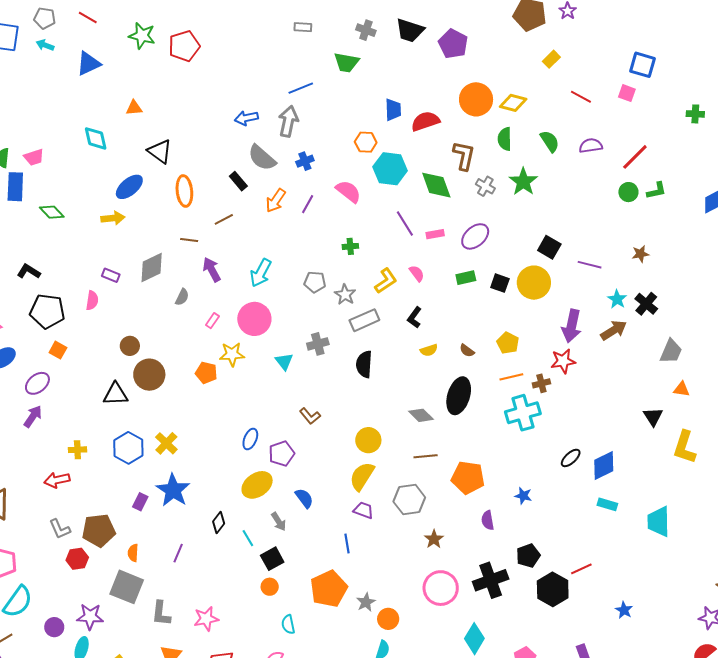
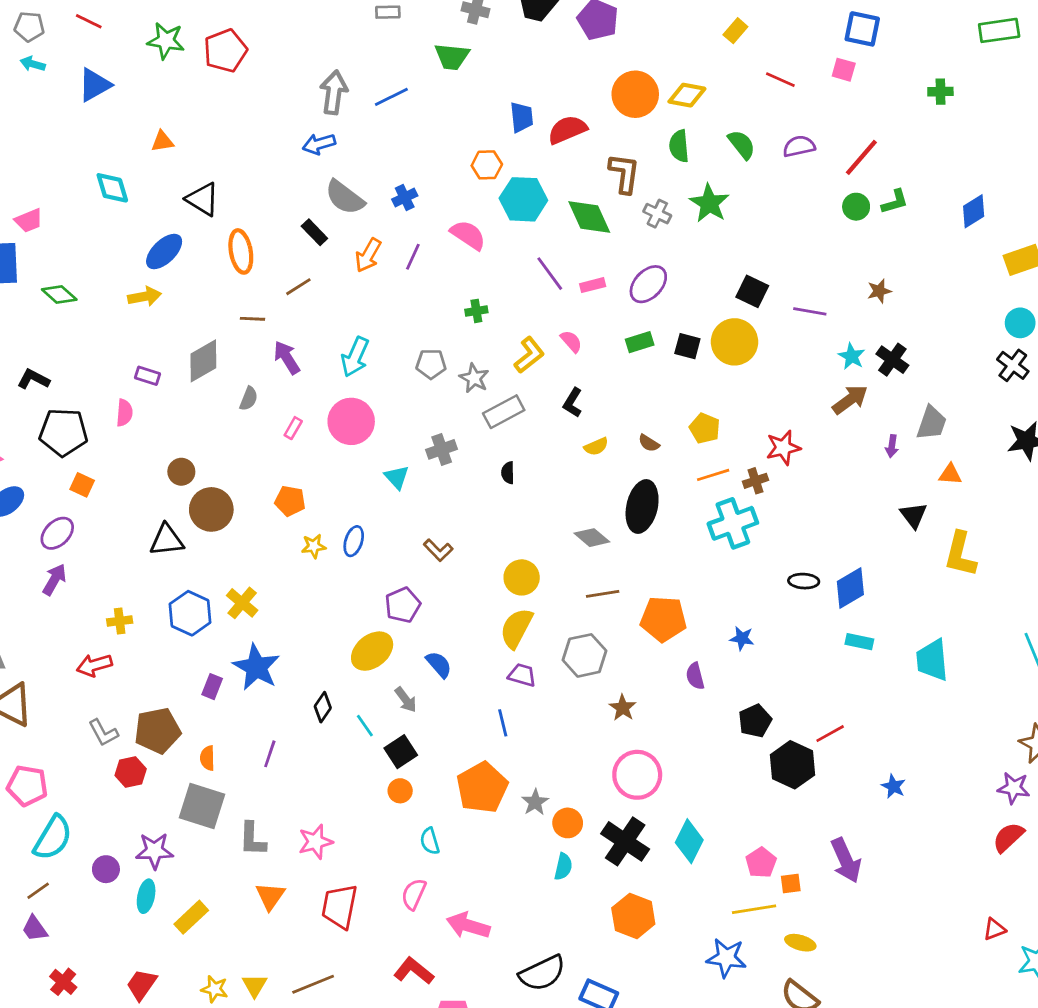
gray arrow: (288, 121) -> (334, 92), moved
purple arrow: (572, 326) -> (892, 446), moved, size x0.5
yellow star: (232, 354) -> (314, 546), moved, size x0.7
black semicircle: (364, 364) -> (508, 473), size x0.6
blue ellipse: (250, 439) -> (354, 541), moved
black ellipse: (571, 458) -> (804, 581), turned 50
black cross: (491, 580) -> (625, 841), moved, turned -32

